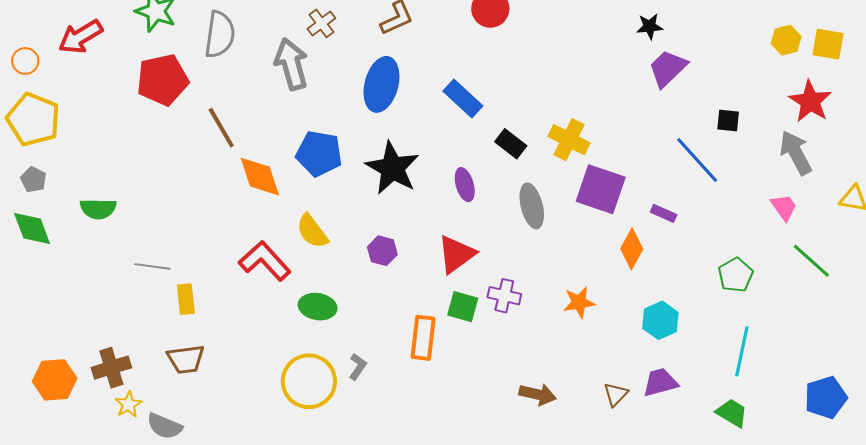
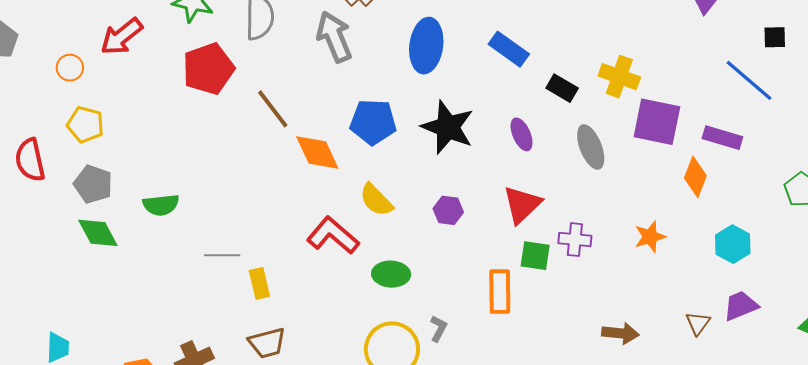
yellow pentagon: (33, 119) -> (85, 125), size x0.7
gray pentagon: (33, 180) -> (93, 184), size x1.5
purple rectangle: (664, 213) -> (722, 138), size x1.5

